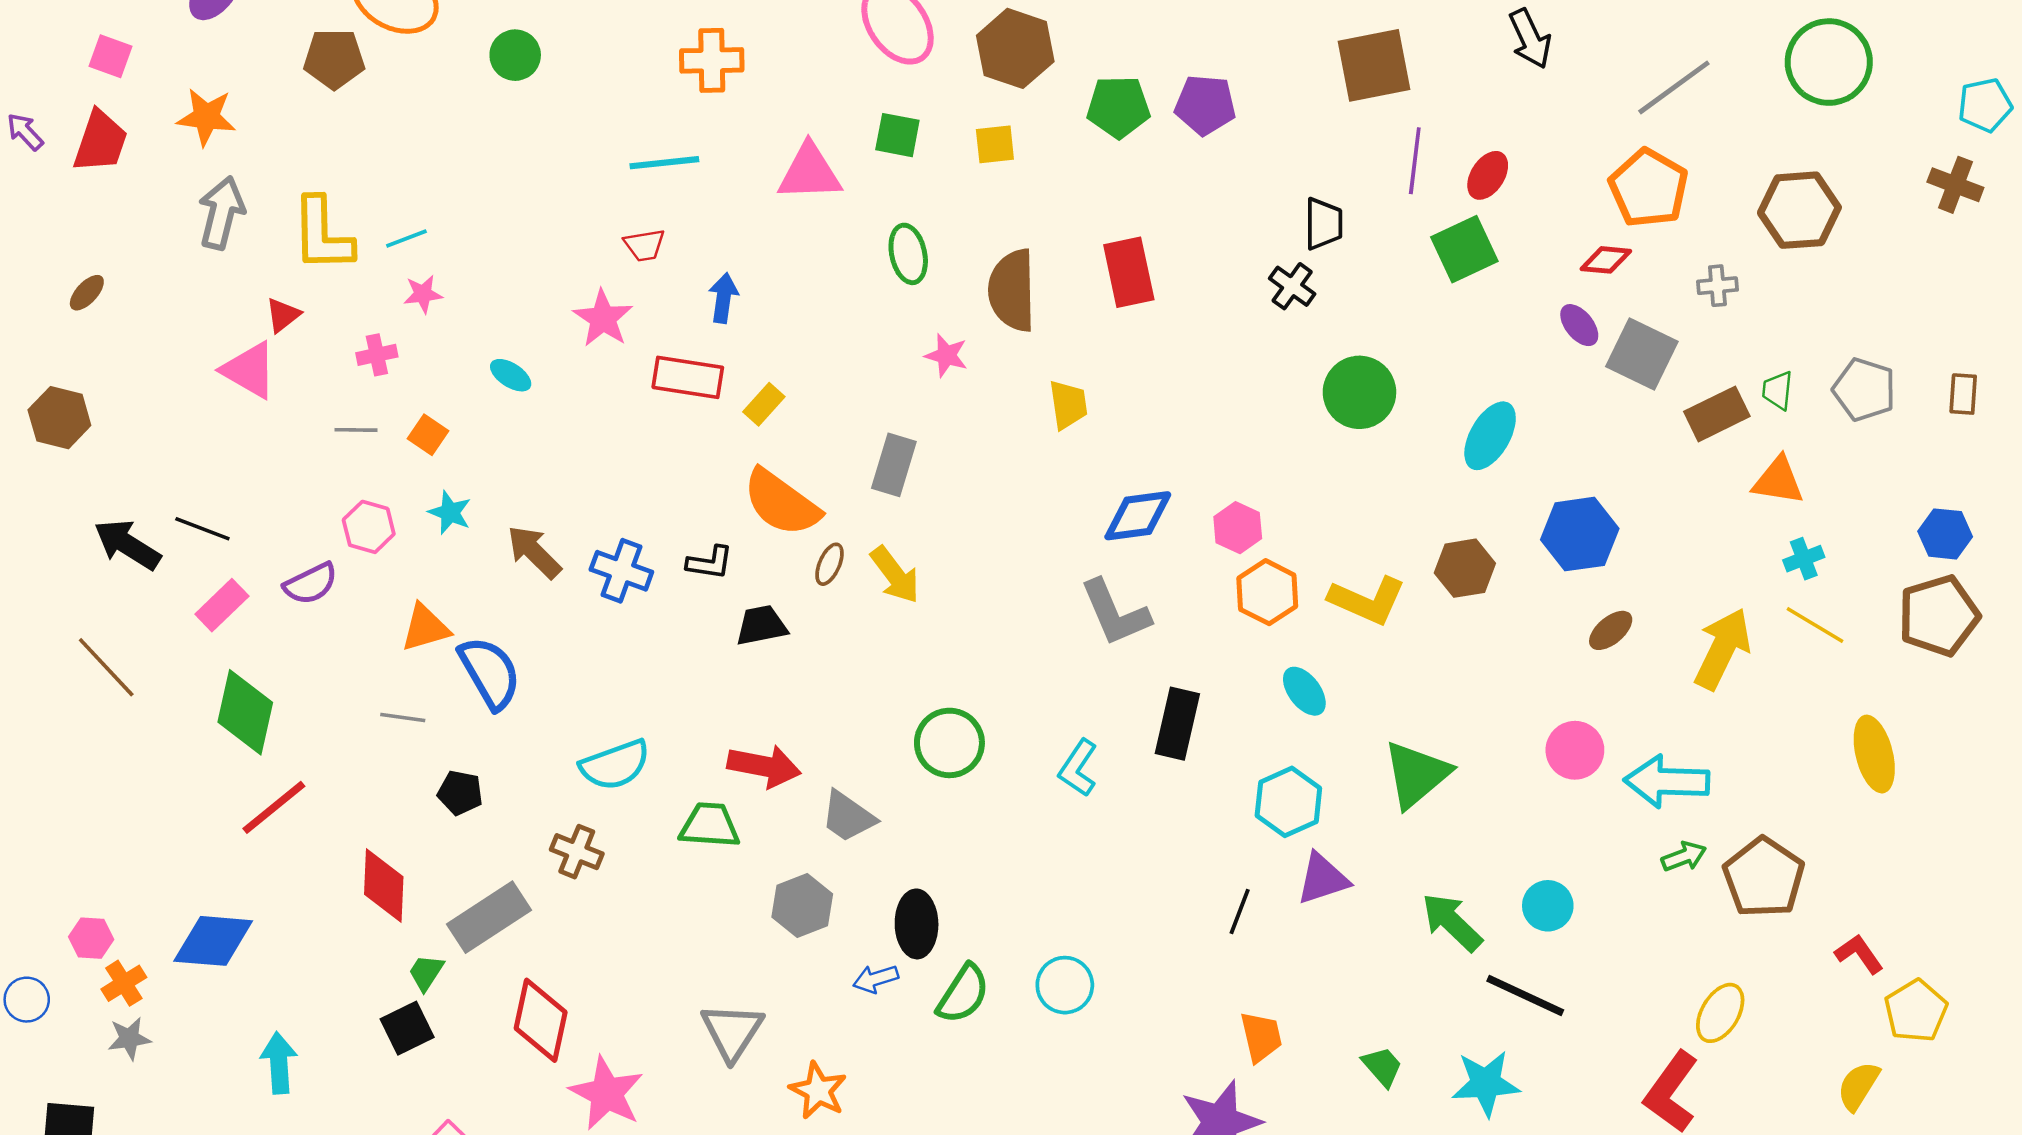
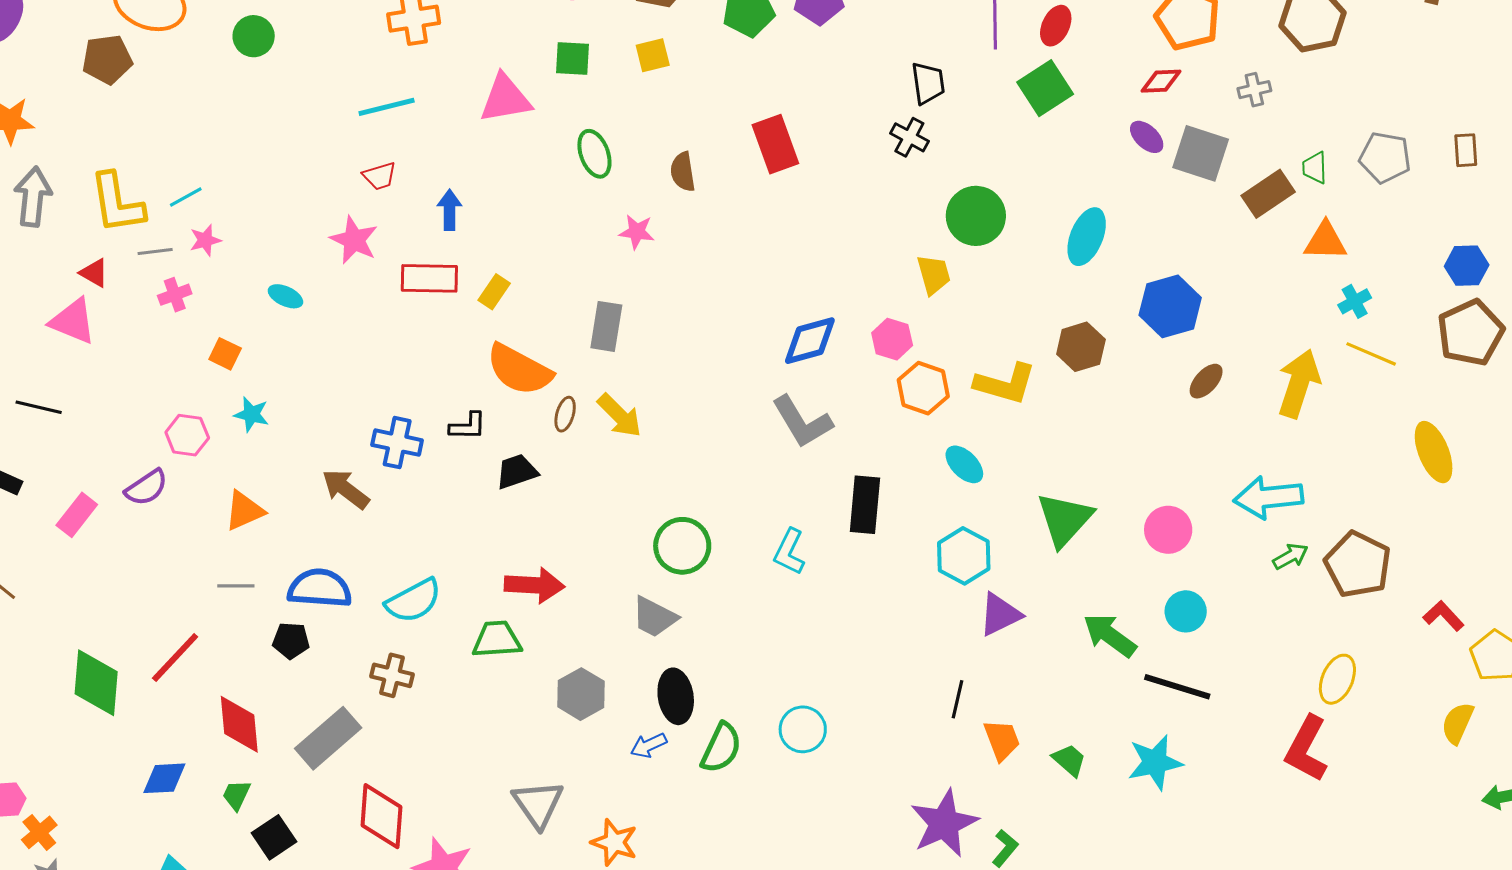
brown semicircle: (1012, 290) -> (683, 172), size x0.6
red triangle: (283, 315) -> (94, 273), turned -44
yellow trapezoid: (1068, 405) -> (934, 275), moved
gray line: (356, 430) -> (155, 251), moved
black line: (202, 529) -> (39, 407), moved
brown arrow: (534, 552) -> (346, 489), moved
blue semicircle: (490, 673) -> (320, 588), moved, turned -48
green diamond: (245, 712) -> (96, 683), moved
pink circle: (1575, 750) -> (1168, 530), moved
red line: (274, 807) -> (175, 658), moved
gray trapezoid: (848, 817) -> (654, 617), moved
black line: (1240, 911) -> (957, 699), moved
blue diamond: (213, 941) -> (164, 778), moved, size x0.7
green trapezoid: (426, 972) -> (236, 795), moved
orange trapezoid: (1261, 1037) -> (1002, 740), moved

